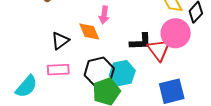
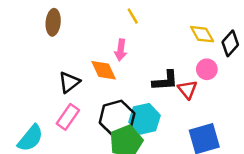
pink circle: (176, 33) -> (207, 69), size x0.6
red triangle: (159, 50) -> (187, 89), size x0.7
pink rectangle: (58, 70) -> (68, 117), turned -50

